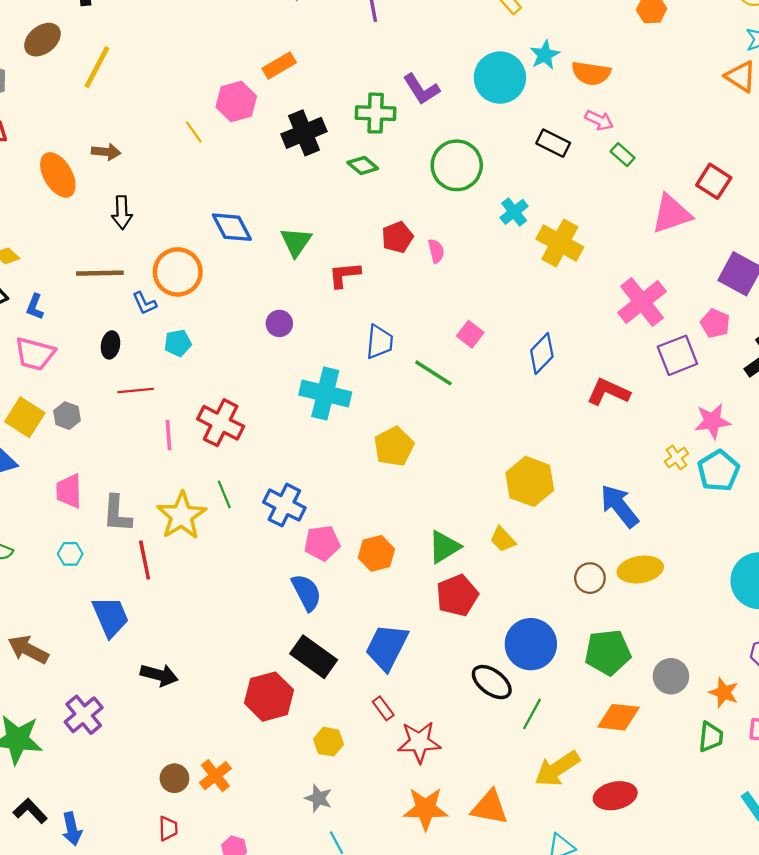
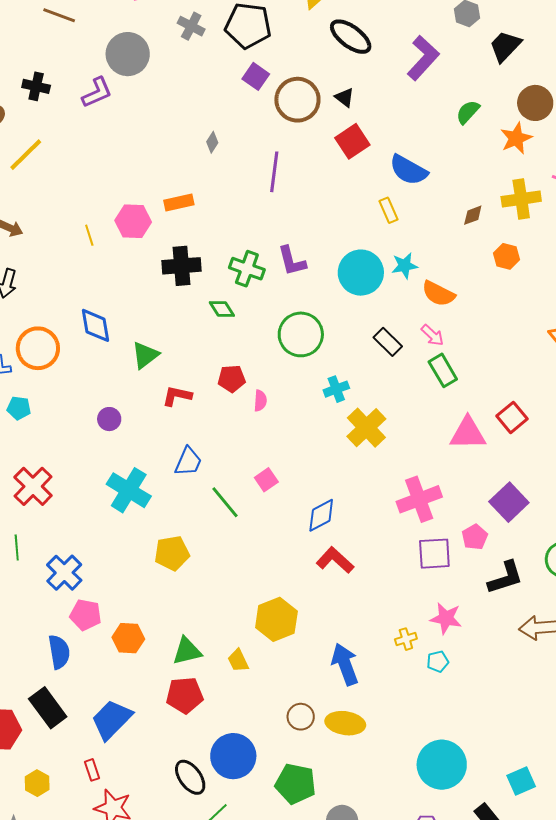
green rectangle: (623, 155) -> (443, 370), size x1.5
red L-shape: (608, 392) -> (335, 560), moved
cyan pentagon: (719, 471) -> (438, 662), size x0.6

